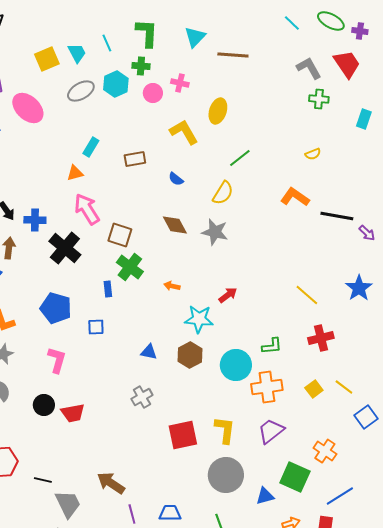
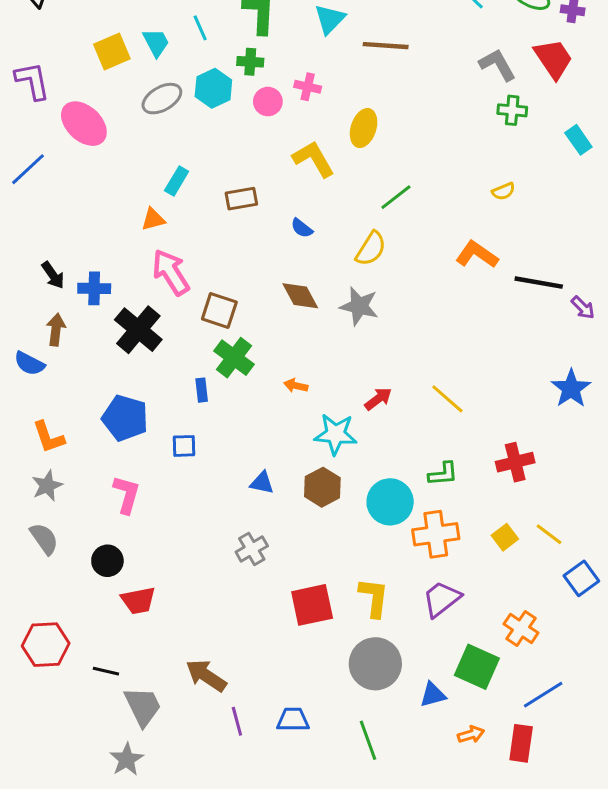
cyan rectangle: (364, 119) -> (578, 140), turned -54
yellow line: (307, 295) -> (447, 399), moved
red trapezoid: (73, 413) -> (138, 600), moved

